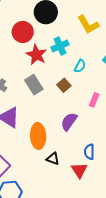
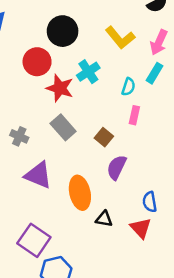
cyan semicircle: (80, 66) -> (128, 87), moved
brown square: (64, 85) -> (104, 137), moved
pink rectangle: (94, 100) -> (134, 115), moved

